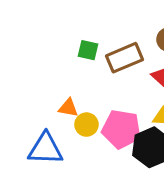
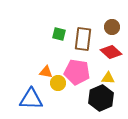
brown rectangle: (124, 58) -> (83, 39), turned -60
pink pentagon: (121, 129) -> (77, 72), moved

